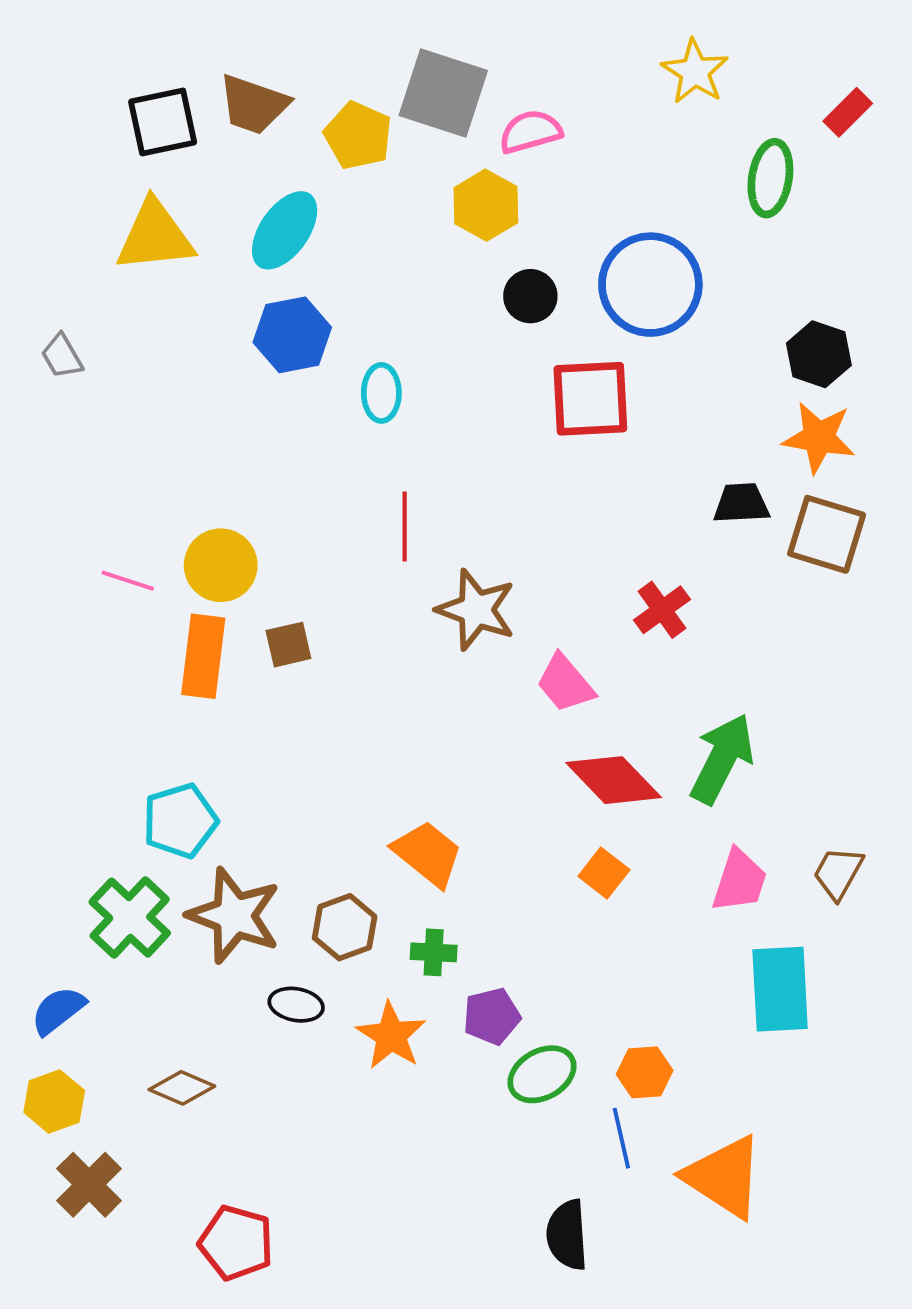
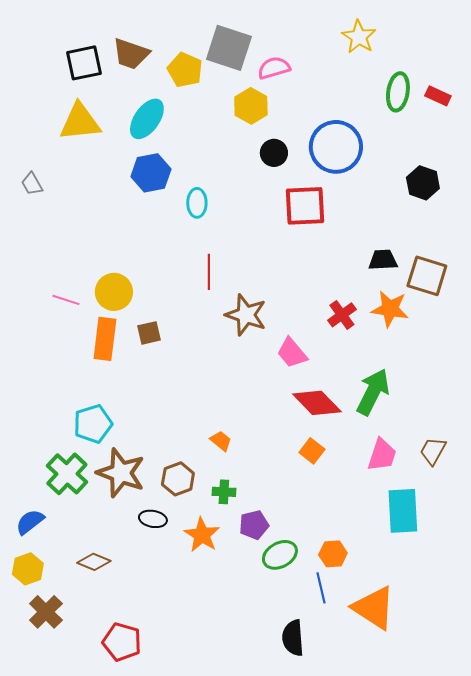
red rectangle: (848, 112) -> (438, 96), moved, turned 70
orange star: (819, 437) -> (390, 309), moved
orange trapezoid: (428, 854) -> (221, 441), size x0.6

